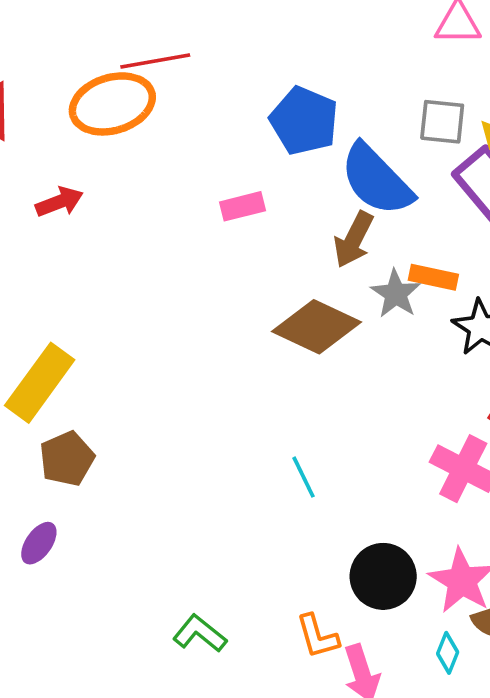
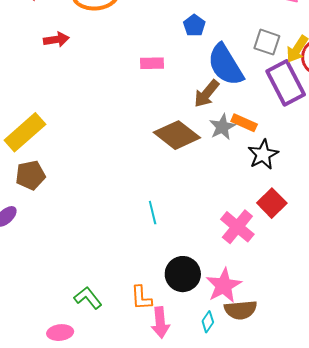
blue pentagon: (304, 121) -> (194, 25), size x0.6
green L-shape: (200, 634) -> (88, 298), moved

